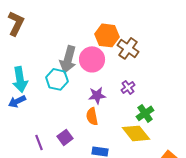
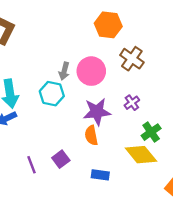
orange hexagon: (107, 35) -> (108, 25), moved
gray arrow: (68, 59) -> (64, 71), size x0.6
purple star: (97, 95) -> (97, 112), size x1.4

